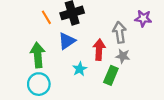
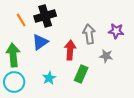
purple star: (143, 18) -> (116, 31), moved
gray star: (123, 56) -> (106, 56), moved
cyan star: (80, 69) -> (49, 78), moved

